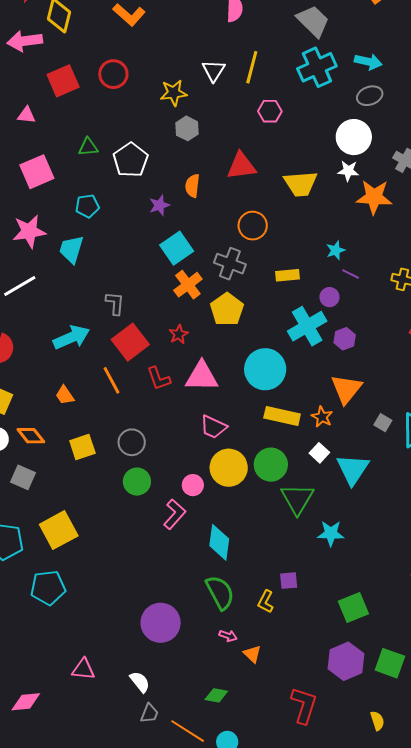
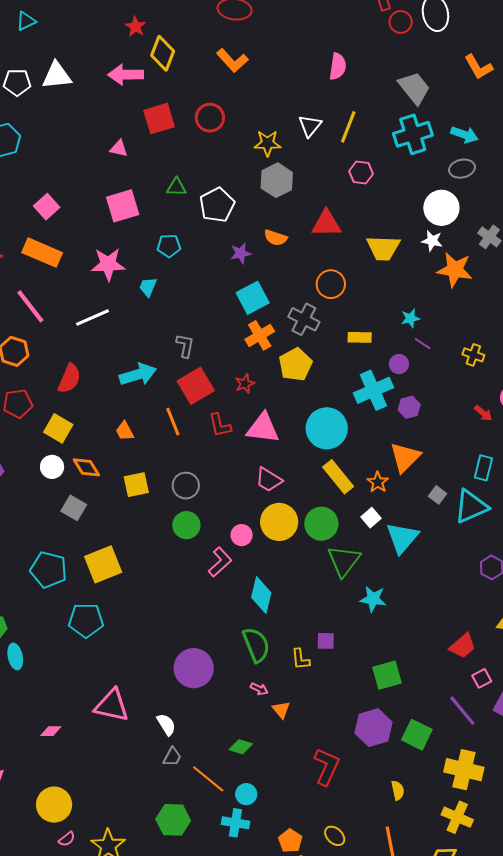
gray hexagon: (187, 128) -> (277, 180), size x1.4
orange semicircle: (192, 186) -> (276, 238), turned -85
cyan trapezoid: (71, 249) -> (148, 287), size x0.7
yellow rectangle: (282, 416) -> (338, 477), turned 32
yellow L-shape: (266, 602) -> (300, 659), turned -40
pink triangle: (83, 669) -> (112, 706), size x1.5
pink diamond: (26, 702) -> (51, 731), size x0.7

